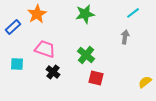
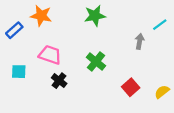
cyan line: (133, 13) -> (160, 25), moved
orange star: (37, 14) -> (41, 16), turned -30
red square: (96, 78) -> (131, 87), moved, turned 35

